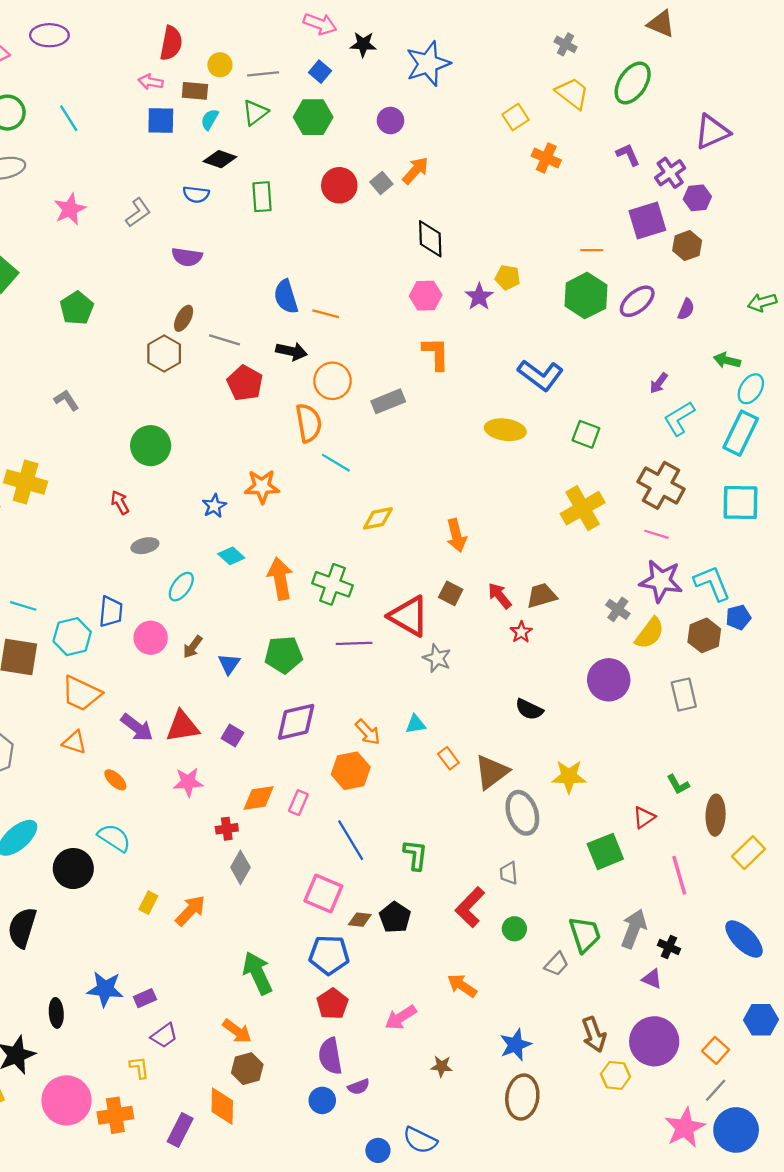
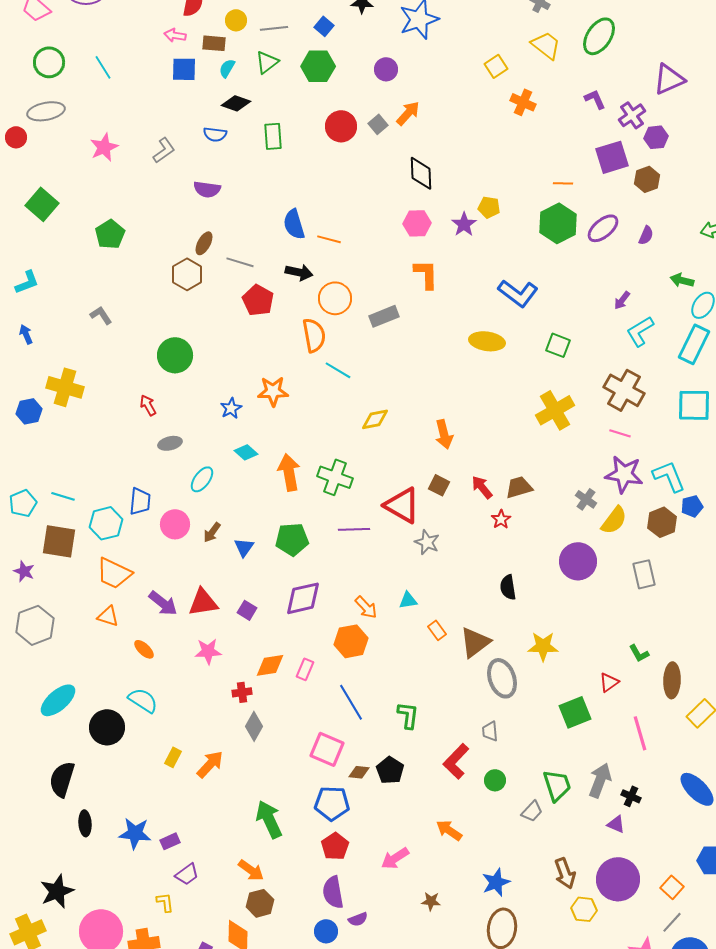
black semicircle: (529, 709) -> (508, 587), turned 55
black ellipse: (56, 1013) -> (85, 823), moved

